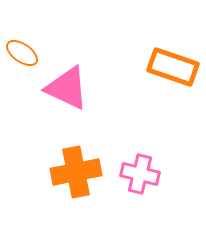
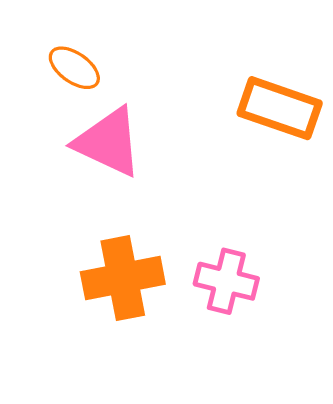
orange ellipse: (22, 53) -> (74, 68), moved

